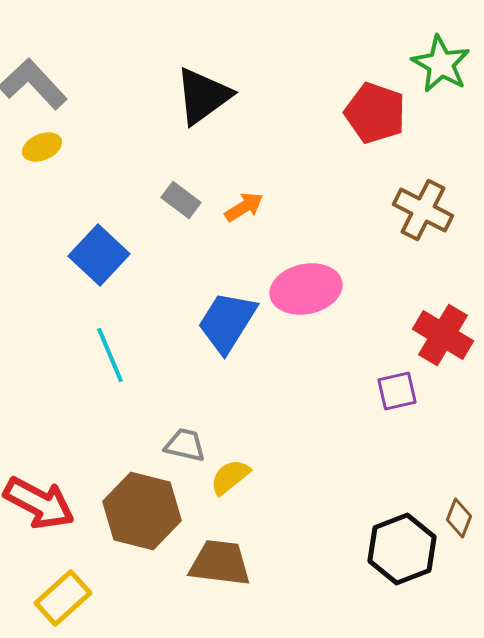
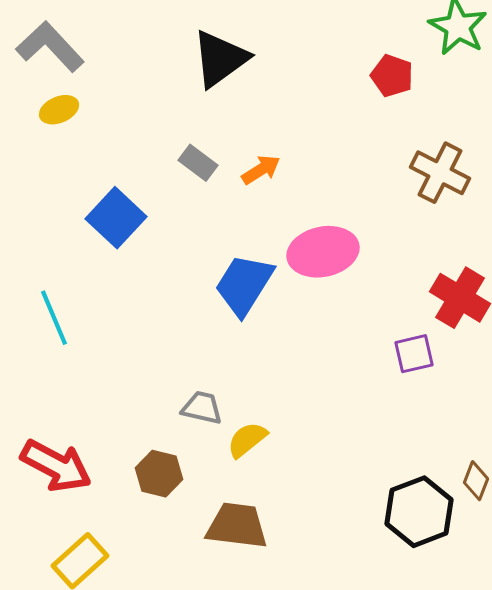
red pentagon: (375, 113) -> (392, 76), size x0.7
cyan line: (110, 355) -> (54, 318), moved
brown hexagon: (142, 511) -> (159, 474), size x0.6

